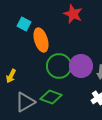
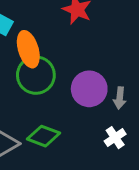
green circle: (59, 66) -> (36, 75), moved

